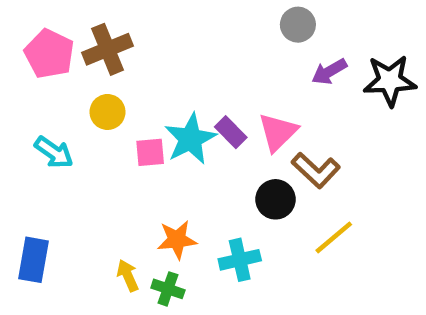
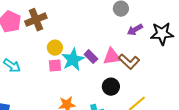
yellow circle: (108, 112) -> (55, 48), moved
pink triangle: (278, 132) -> (112, 57), turned 36
brown L-shape: (316, 170) -> (129, 62), moved

